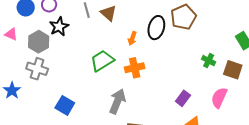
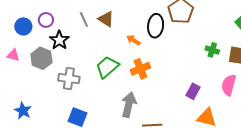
orange arrow: (132, 38) -> (133, 40), turned 112
gray cross: (37, 69) -> (69, 79), moved

